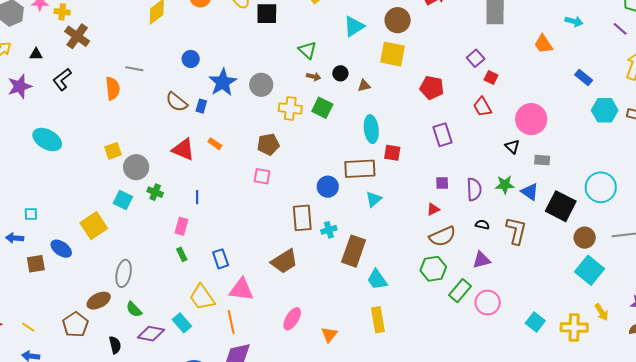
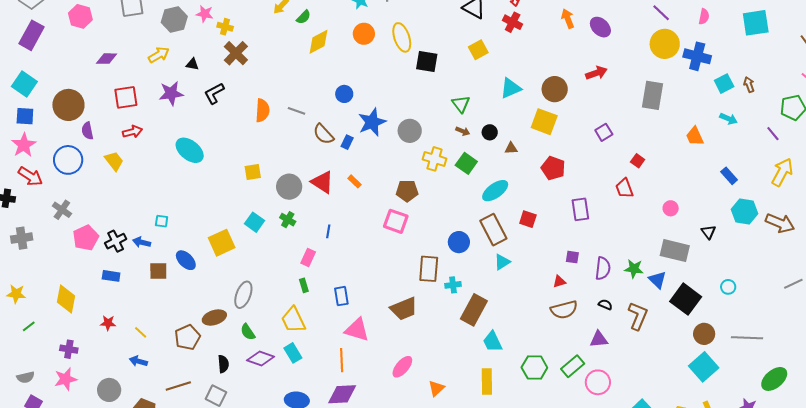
purple square: (476, 58) -> (604, 132), moved
gray line: (134, 69) -> (296, 111), moved
red pentagon: (432, 88) -> (553, 168), moved
pink circle: (531, 119) -> (671, 208), size x0.5
cyan ellipse: (371, 129) -> (495, 191), moved, turned 52
black triangle: (512, 147) -> (709, 232), moved
gray rectangle: (542, 160) -> (675, 251), size x1.8
gray circle: (136, 167) -> (289, 187), moved
brown rectangle: (360, 169) -> (493, 230), turned 56
pink square: (262, 176) -> (396, 221), size x1.4
cyan circle: (601, 187) -> (728, 287), size x0.5
green hexagon: (433, 269) -> (534, 368), moved
yellow trapezoid: (202, 297) -> (293, 320), moved

